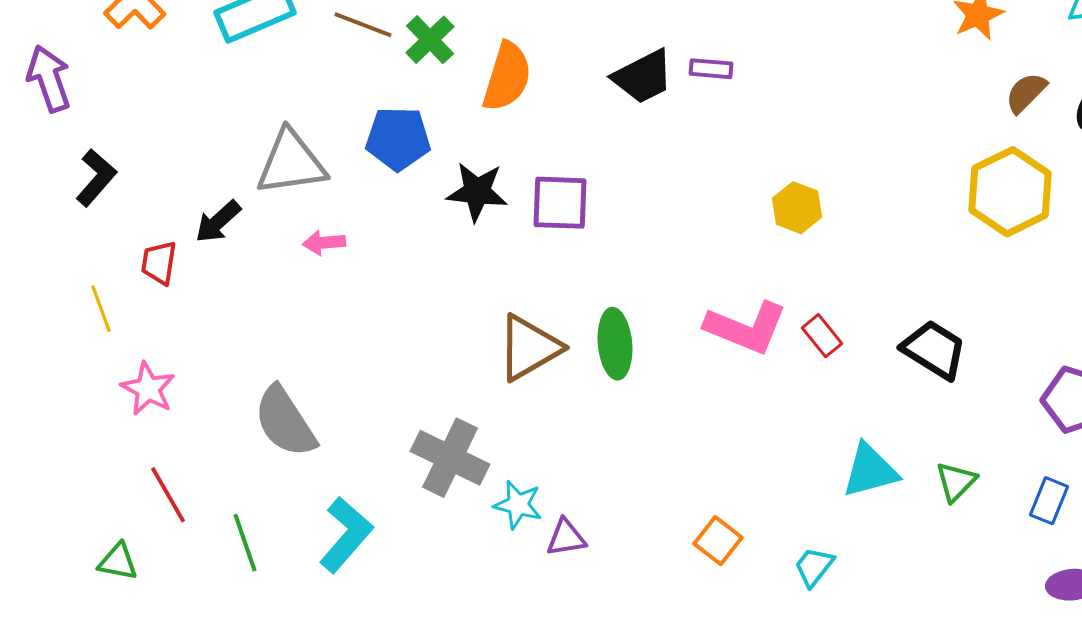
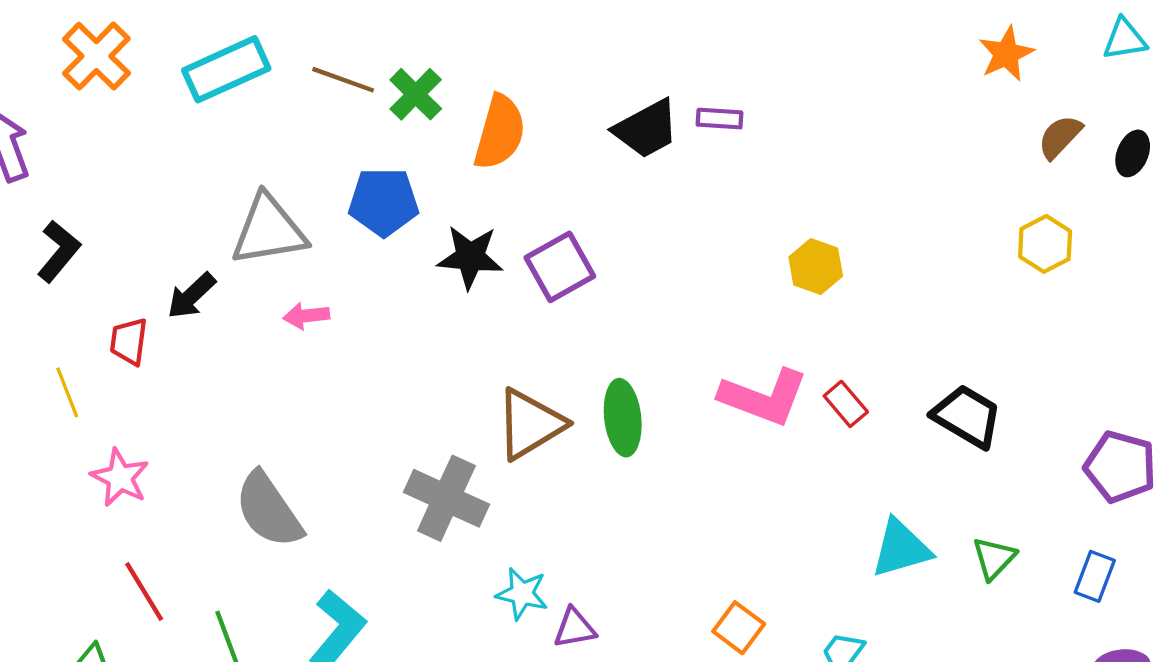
yellow hexagon: (1010, 192) -> (1045, 244), size x0.6
purple square: (560, 203) -> (560, 267), turned -30
gray cross: (450, 458) -> (446, 498), moved

